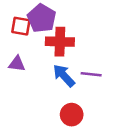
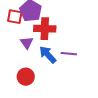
purple triangle: (17, 64) -> (27, 43), moved, turned 48
red circle: (72, 115) -> (26, 77), moved

